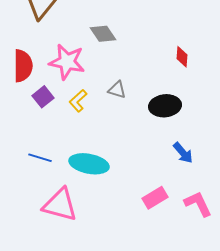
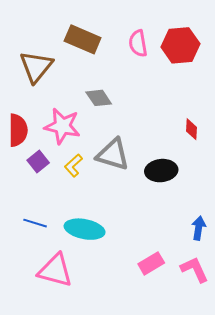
red diamond: (182, 57) -> (192, 129), moved
gray triangle: (117, 90) -> (113, 154), size x1.8
blue arrow: (183, 153) -> (199, 228), moved, turned -130

